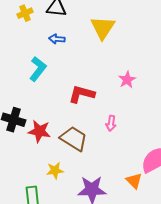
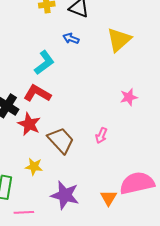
red L-shape: (82, 94) -> (37, 93), moved

